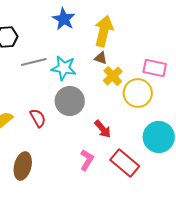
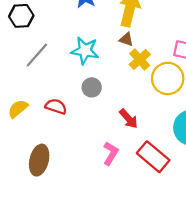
gray line: (34, 62) -> (37, 55), moved, turned -35
gray circle: (70, 101) -> (92, 87), size x0.6
red semicircle: (38, 118) -> (56, 106), turned -42

